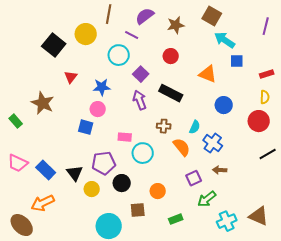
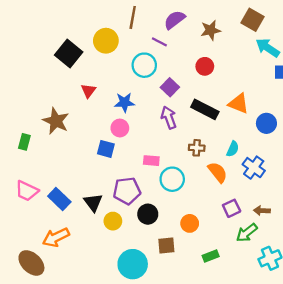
orange triangle: (208, 74) -> (239, 104), moved
green rectangle: (16, 121) -> (24, 142), turned 56
brown arrow: (220, 170) -> (262, 211), moved

